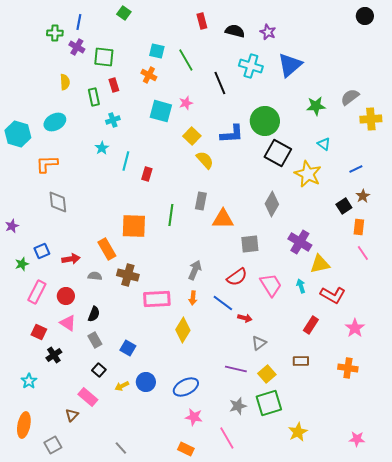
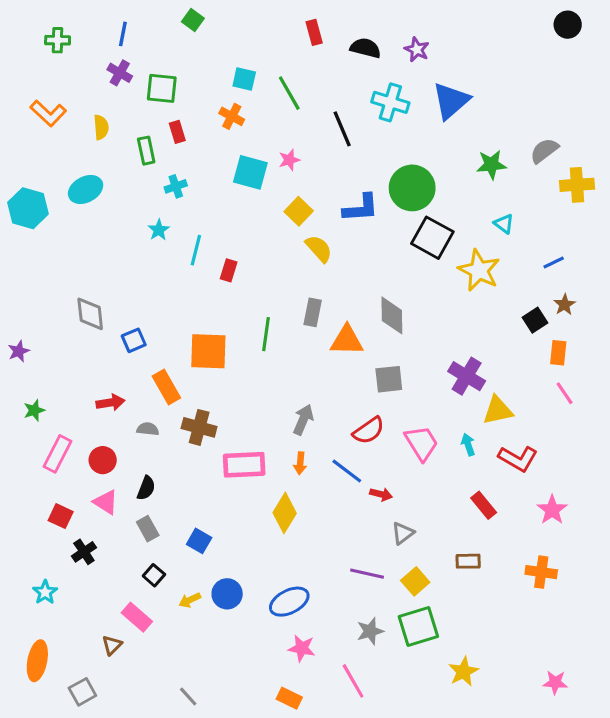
green cross: (55, 33) -> (58, 40), moved
orange L-shape: (47, 164) -> (48, 113), moved, turned -135
gray diamond: (272, 204) -> (392, 315), moved, turned -30
blue square: (42, 251) -> (134, 340), moved
red rectangle: (311, 325) -> (484, 505), turned -72

